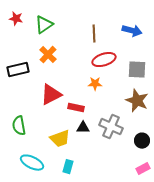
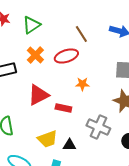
brown line: (94, 34) -> (81, 34), turned -30
red ellipse: (104, 60) -> (66, 56), moved
black triangle: (83, 128) -> (69, 145), moved

